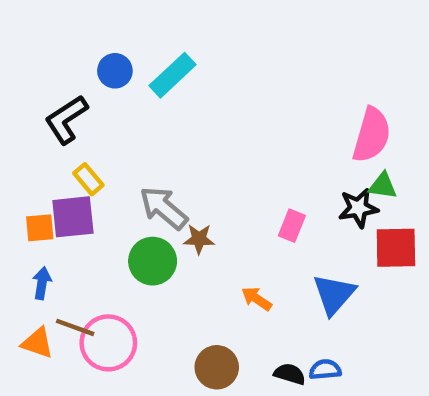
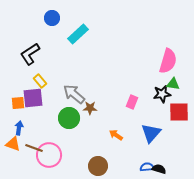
blue circle: (115, 71) -> (52, 18), moved
orange triangle: (37, 343) -> (13, 144), moved
black semicircle: (290, 374) -> (159, 169), moved

